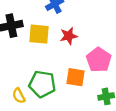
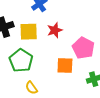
green pentagon: (42, 84) -> (21, 60), moved, turned 30
yellow semicircle: (19, 96) -> (31, 88), moved

